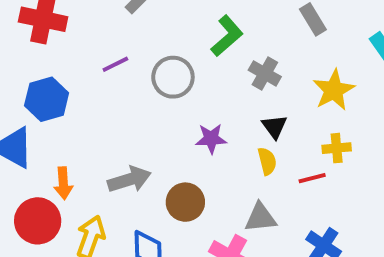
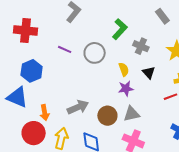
purple line: (115, 64) -> (65, 49), turned 56
purple star: (211, 139) -> (126, 89), moved
yellow semicircle: (267, 161) -> (124, 69), moved
gray triangle: (260, 218) -> (132, 114), moved

